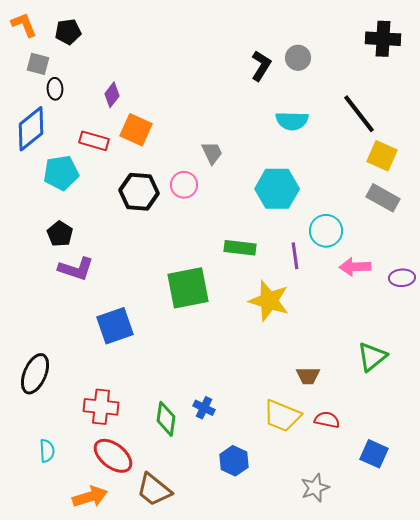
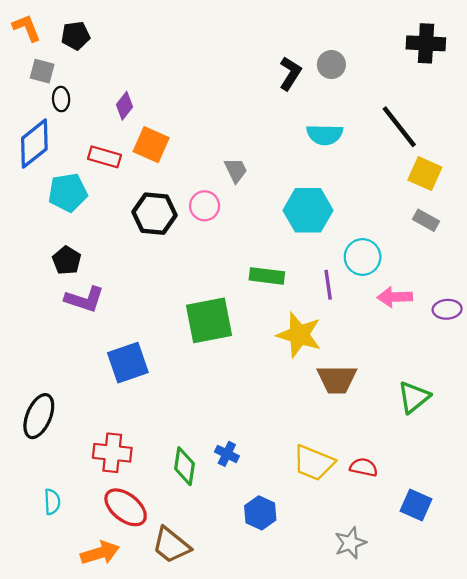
gray rectangle: (383, 198) -> (426, 220), size x0.7
brown trapezoid: (308, 376) -> (337, 379), moved, size x1.5

